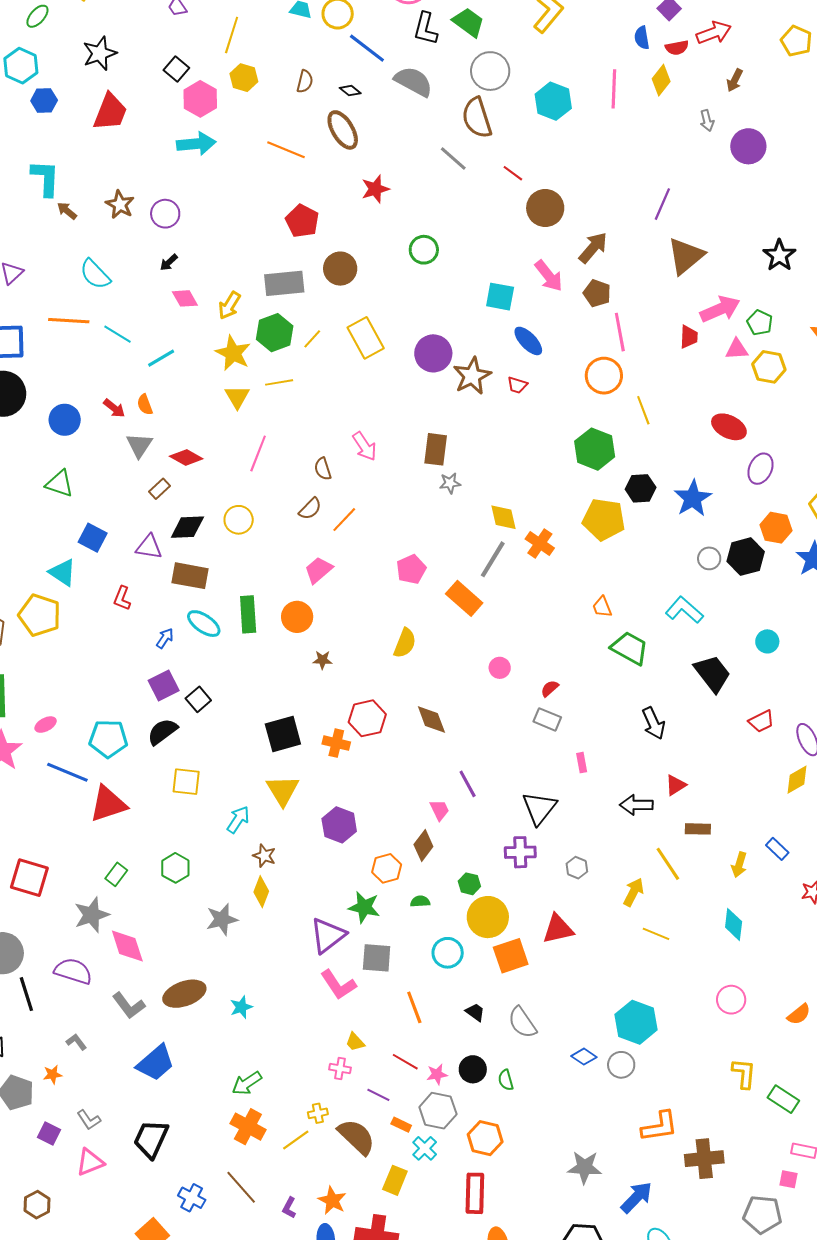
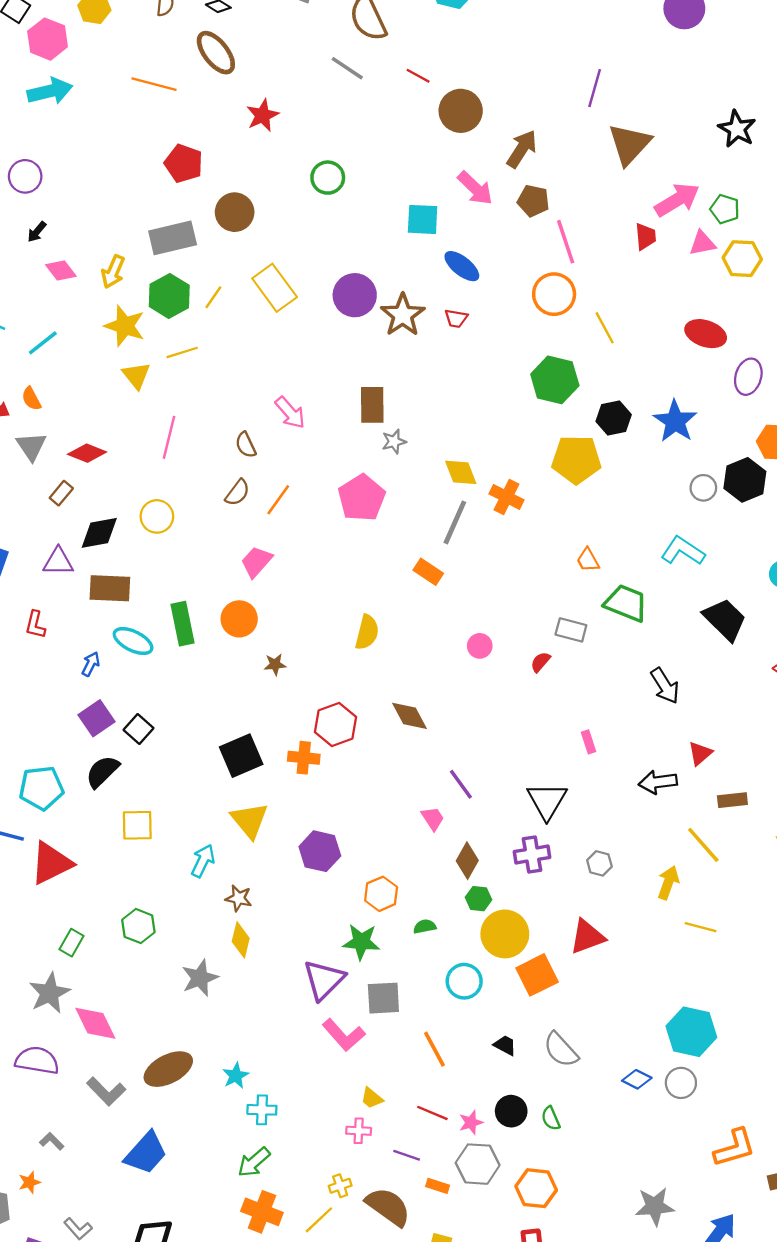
pink pentagon: (411, 569) -> (362, 498), moved, size x1.4
orange rectangle: (464, 598) -> (428, 572), size x0.7
gray rectangle: (547, 719) -> (571, 630), moved
brown diamond: (423, 845) -> (467, 861), moved
cyan cross: (425, 1148) -> (262, 1110), moved, turned -35

